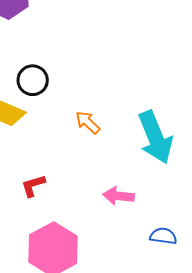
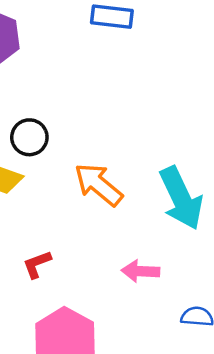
orange arrow: (88, 122) -> (99, 185), size x1.6

